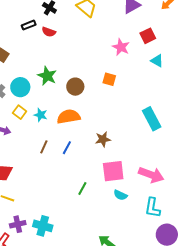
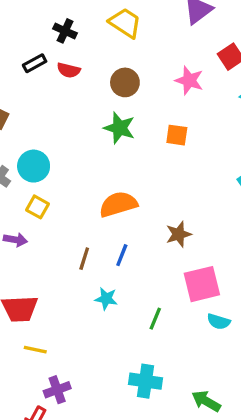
green star: (47, 76) -> (120, 128), moved
brown circle: (75, 87) -> (125, 82), moved
cyan star: (41, 115) -> (106, 299), moved
cyan cross: (43, 226) -> (145, 381), moved

